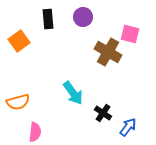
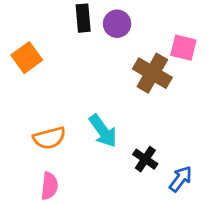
black rectangle: (48, 19) -> (83, 18), moved
orange semicircle: (18, 102) -> (49, 138), moved

